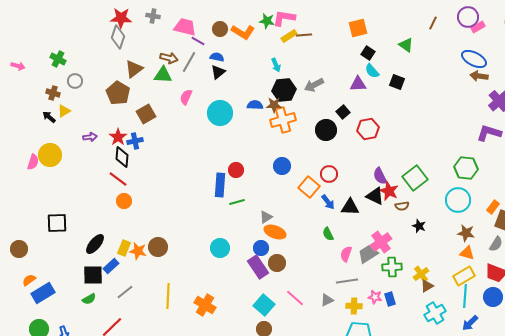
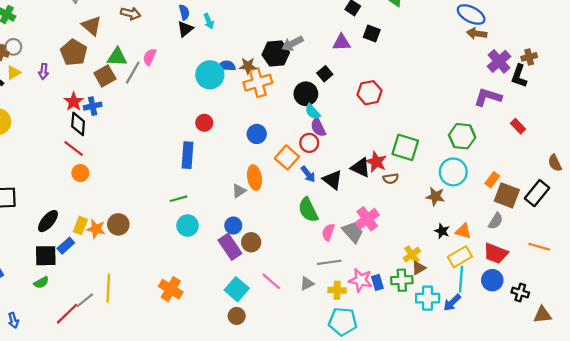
blue semicircle: (217, 57) -> (184, 12), turned 64
gray line: (189, 62) -> (133, 73), moved
cyan arrow: (276, 65) -> (209, 21), moved
brown triangle: (134, 69) -> (92, 26), turned -42
cyan semicircle: (372, 71) -> (313, 112), moved
green triangle: (163, 75) -> (117, 57), moved
gray circle: (75, 81) -> (13, 47), moved
black square: (397, 82) -> (372, 33), moved
black hexagon: (284, 90) -> (276, 54), moved
cyan circle: (220, 113) -> (210, 75), moved
red hexagon: (368, 129) -> (369, 93), moved
purple arrow: (90, 137) -> (44, 71), moved, turned 104
red circle: (236, 170) -> (204, 123), moved
purple semicircle: (380, 176) -> (318, 127), moved
green square: (415, 178) -> (405, 147), turned -35
green line: (237, 202) -> (179, 199), moved
black triangle: (350, 207) -> (333, 180), turned 36
black star: (419, 226) -> (442, 231), moved
orange ellipse: (275, 232) -> (254, 177), moved, turned 60
brown star: (466, 233) -> (435, 196), moved
green semicircle: (328, 234) -> (308, 210), size x1.6
gray trapezoid: (368, 254) -> (353, 232), turned 80
green cross: (392, 267) -> (402, 280), moved
gray line: (125, 292) -> (85, 300), moved
yellow line: (168, 296) -> (108, 288), moved
pink star: (375, 297) -> (361, 280), size x1.5
cyan cross: (435, 313) -> (428, 298), turned 30
blue arrow: (470, 323) -> (452, 303), moved

